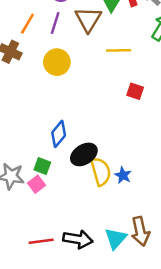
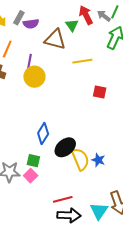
brown triangle: (88, 19) -> (55, 39), turned -40
purple line: (55, 23) -> (29, 63), moved
red line: (41, 241) -> (63, 199), moved

